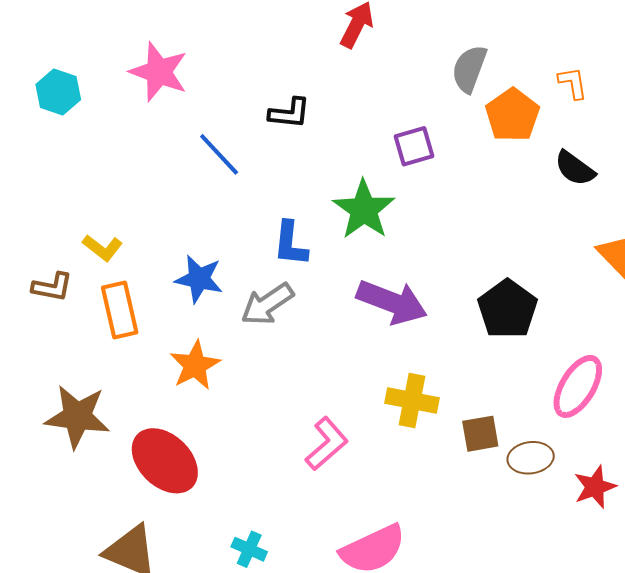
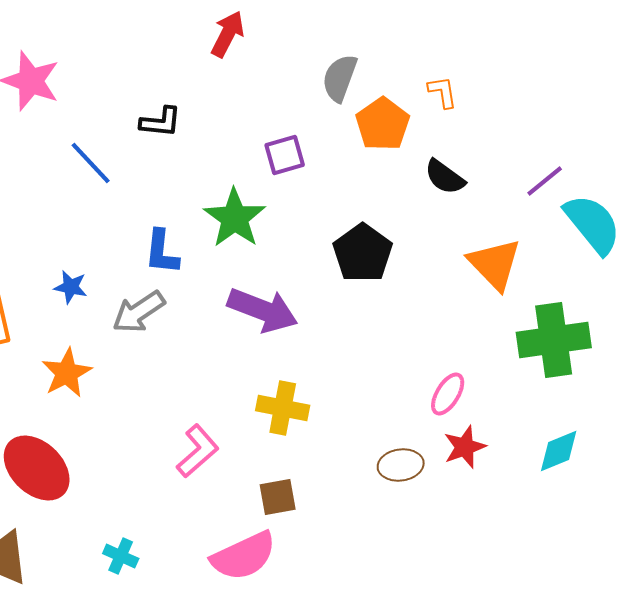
blue star: (199, 279) -> (71, 287), size x0.7
black pentagon: (507, 309) -> (363, 253), moved
pink ellipse: (578, 386) -> (448, 394), size x0.7
brown square: (480, 434) -> (278, 497), moved
red star: (595, 487) -> (465, 447), moved

